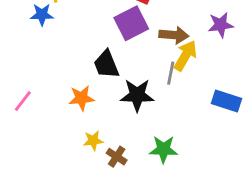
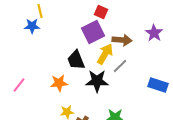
purple star: (221, 25) -> (154, 33), turned -30
yellow arrow: (185, 56) -> (105, 54), moved
gray line: (171, 73) -> (120, 66), turned 35

